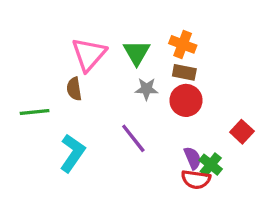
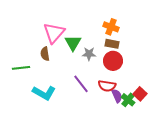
green triangle: (137, 53) -> (73, 43), moved
red square: (242, 132) -> (140, 94), moved
cyan L-shape: (72, 153) -> (44, 93), turned 85
red semicircle: (196, 179) -> (107, 86), moved

